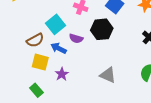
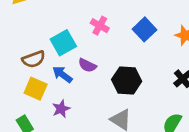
black hexagon: (102, 29) -> (127, 80), moved

